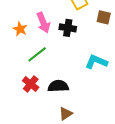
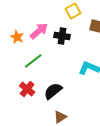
pink arrow: (43, 23) -> (39, 31), turned -108
black semicircle: (58, 86) -> (53, 91), turned -36

